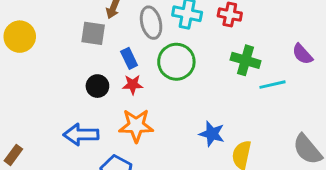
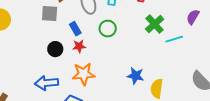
purple semicircle: (302, 54) -> (193, 17), turned 77
green cross: (245, 60) -> (155, 24), turned 36
green circle: (176, 62) -> (108, 29), size x0.7

